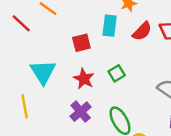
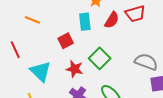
red line: (21, 23) -> (15, 50), moved, turned 36
green square: (117, 73) -> (100, 58), size x1.5

